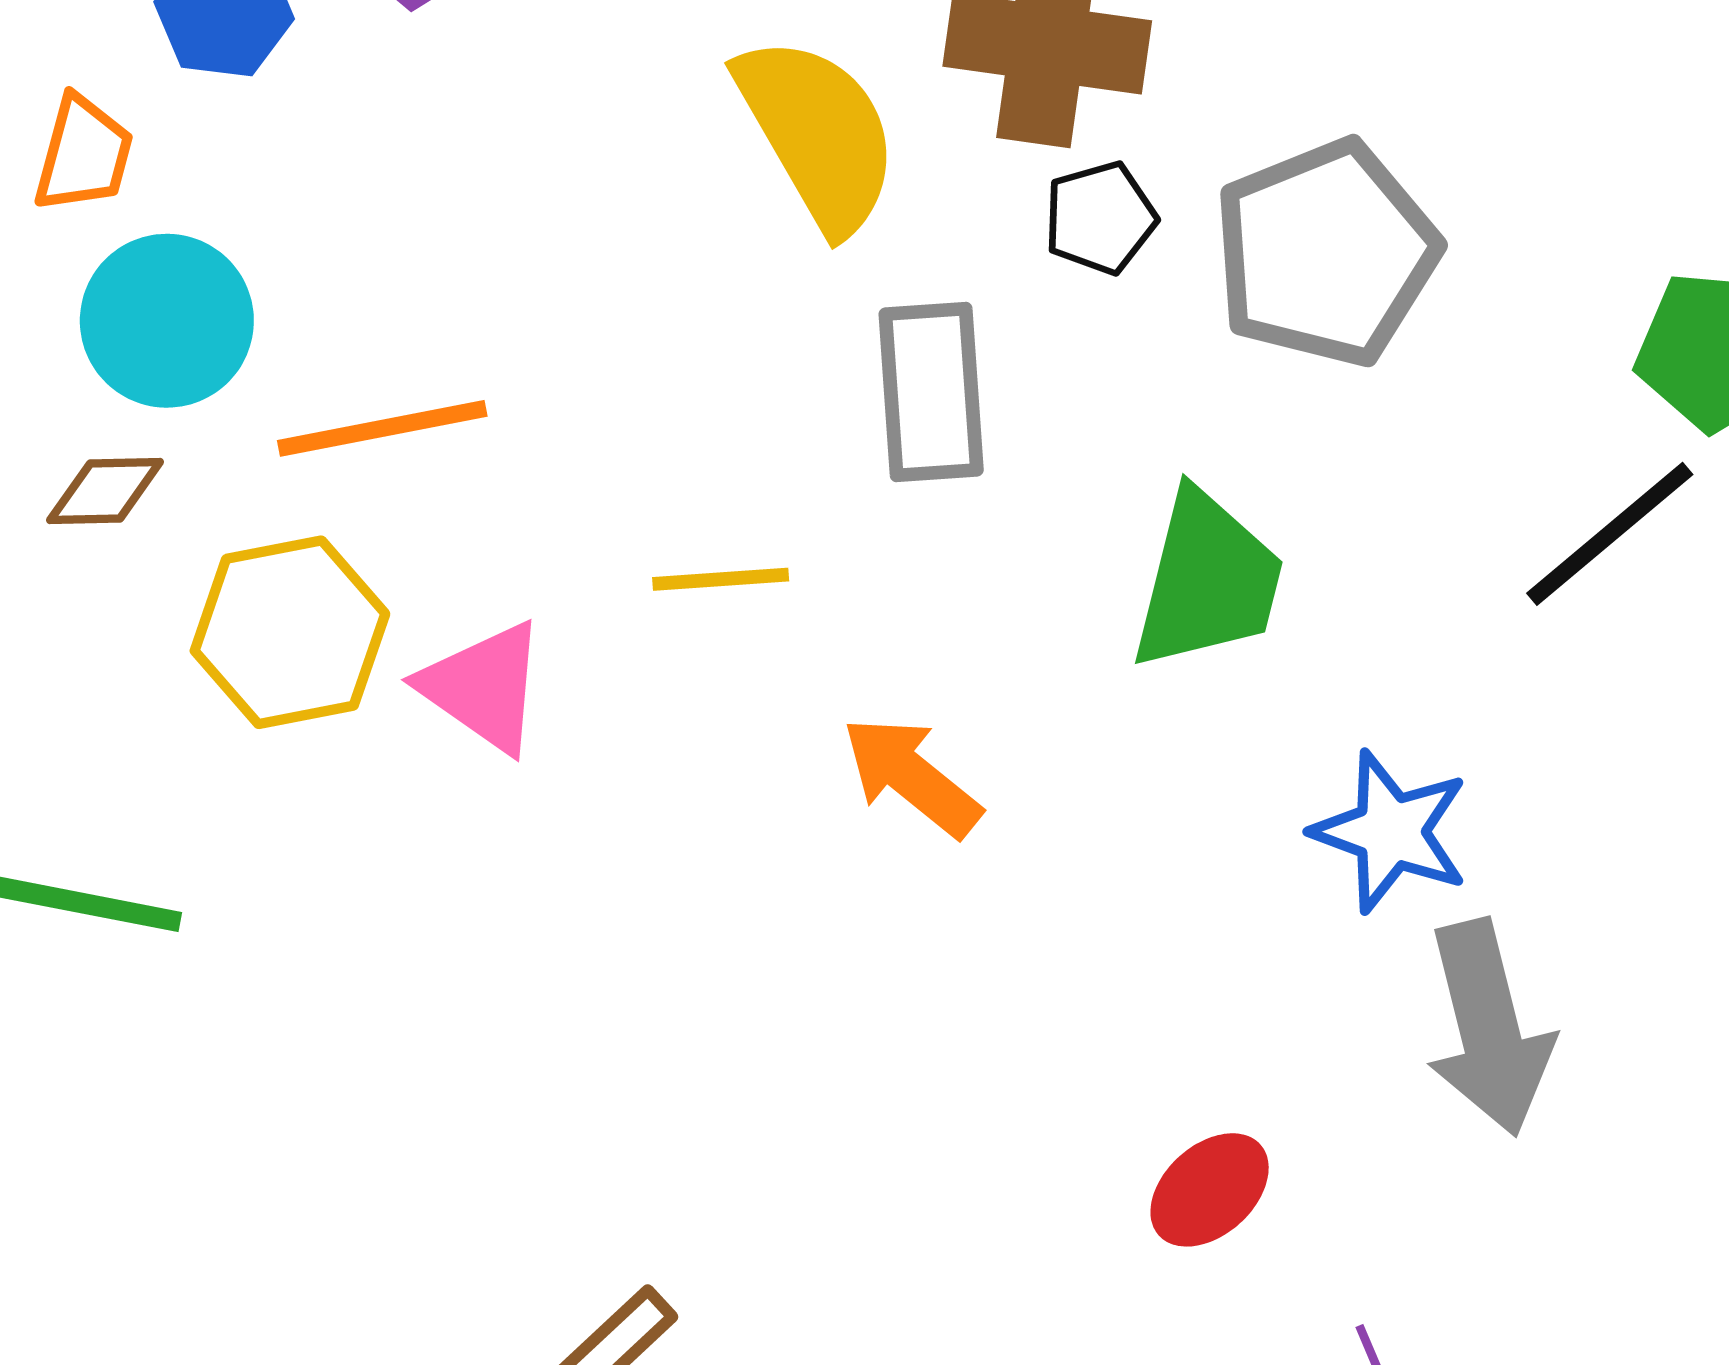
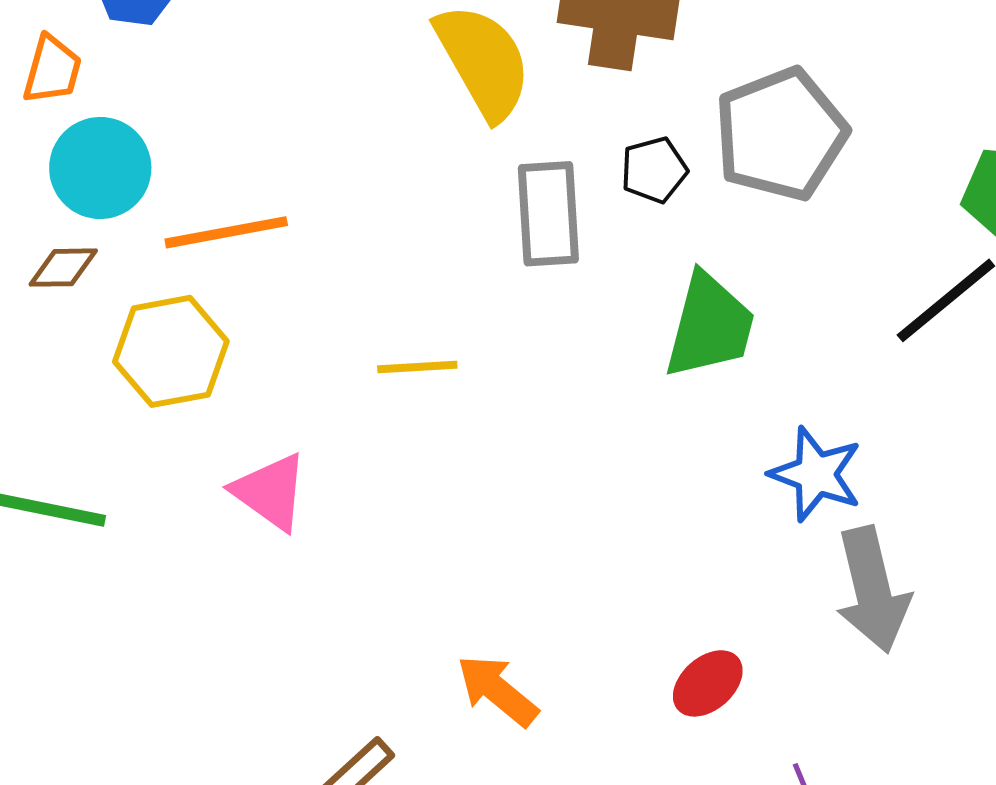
black pentagon: (1100, 218) -> (654, 170), moved
yellow line: (721, 579) -> (417, 367), moved
pink triangle: (484, 687) -> (270, 492), moved
orange arrow: (911, 776) -> (497, 690), moved

